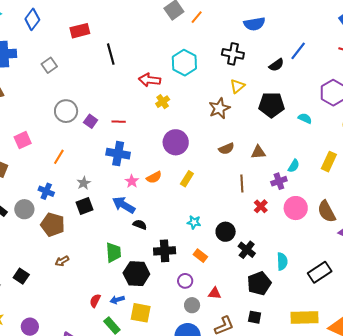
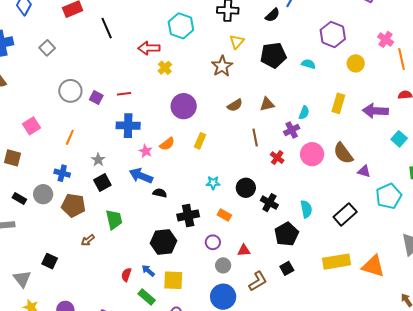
green trapezoid: (113, 252) -> (114, 220), moved
blue arrow: (117, 300) -> (148, 271), turned 64
black square: (255, 317) -> (287, 268), turned -32

